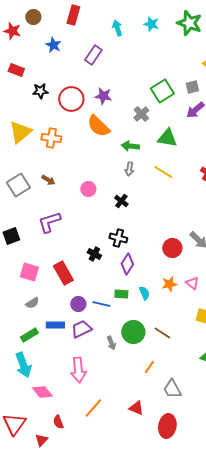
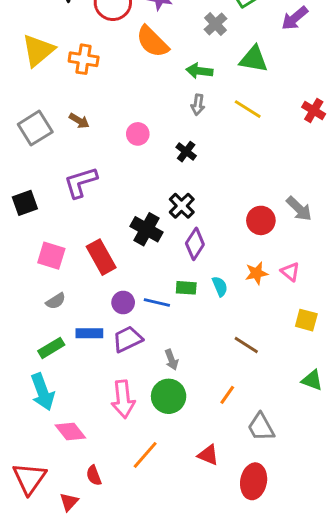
black cross: (118, 238) -> (182, 206), turned 30
black cross: (94, 254) -> (147, 229), size x1.5
green circle: (133, 332) -> (169, 396), moved

